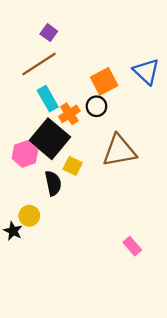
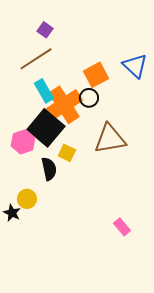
orange cross: (69, 114) -> (64, 105), size x1.8

